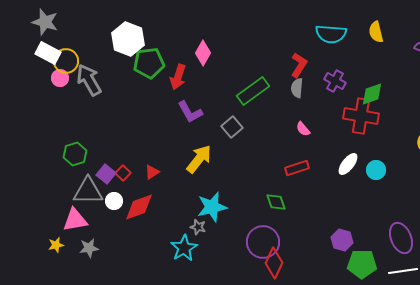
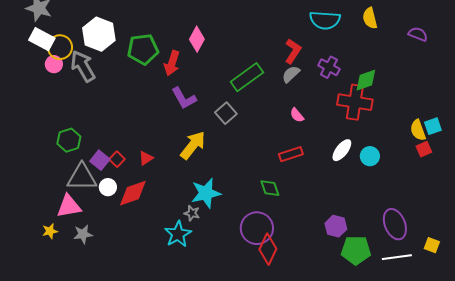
white hexagon: (128, 39) -> (99, 34), moved
gray semicircle: (297, 88) -> (291, 74), turned 42

